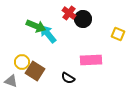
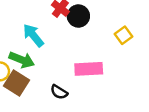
green arrow: (36, 26) -> (22, 60), moved
yellow square: (118, 34) -> (123, 35), turned 32

